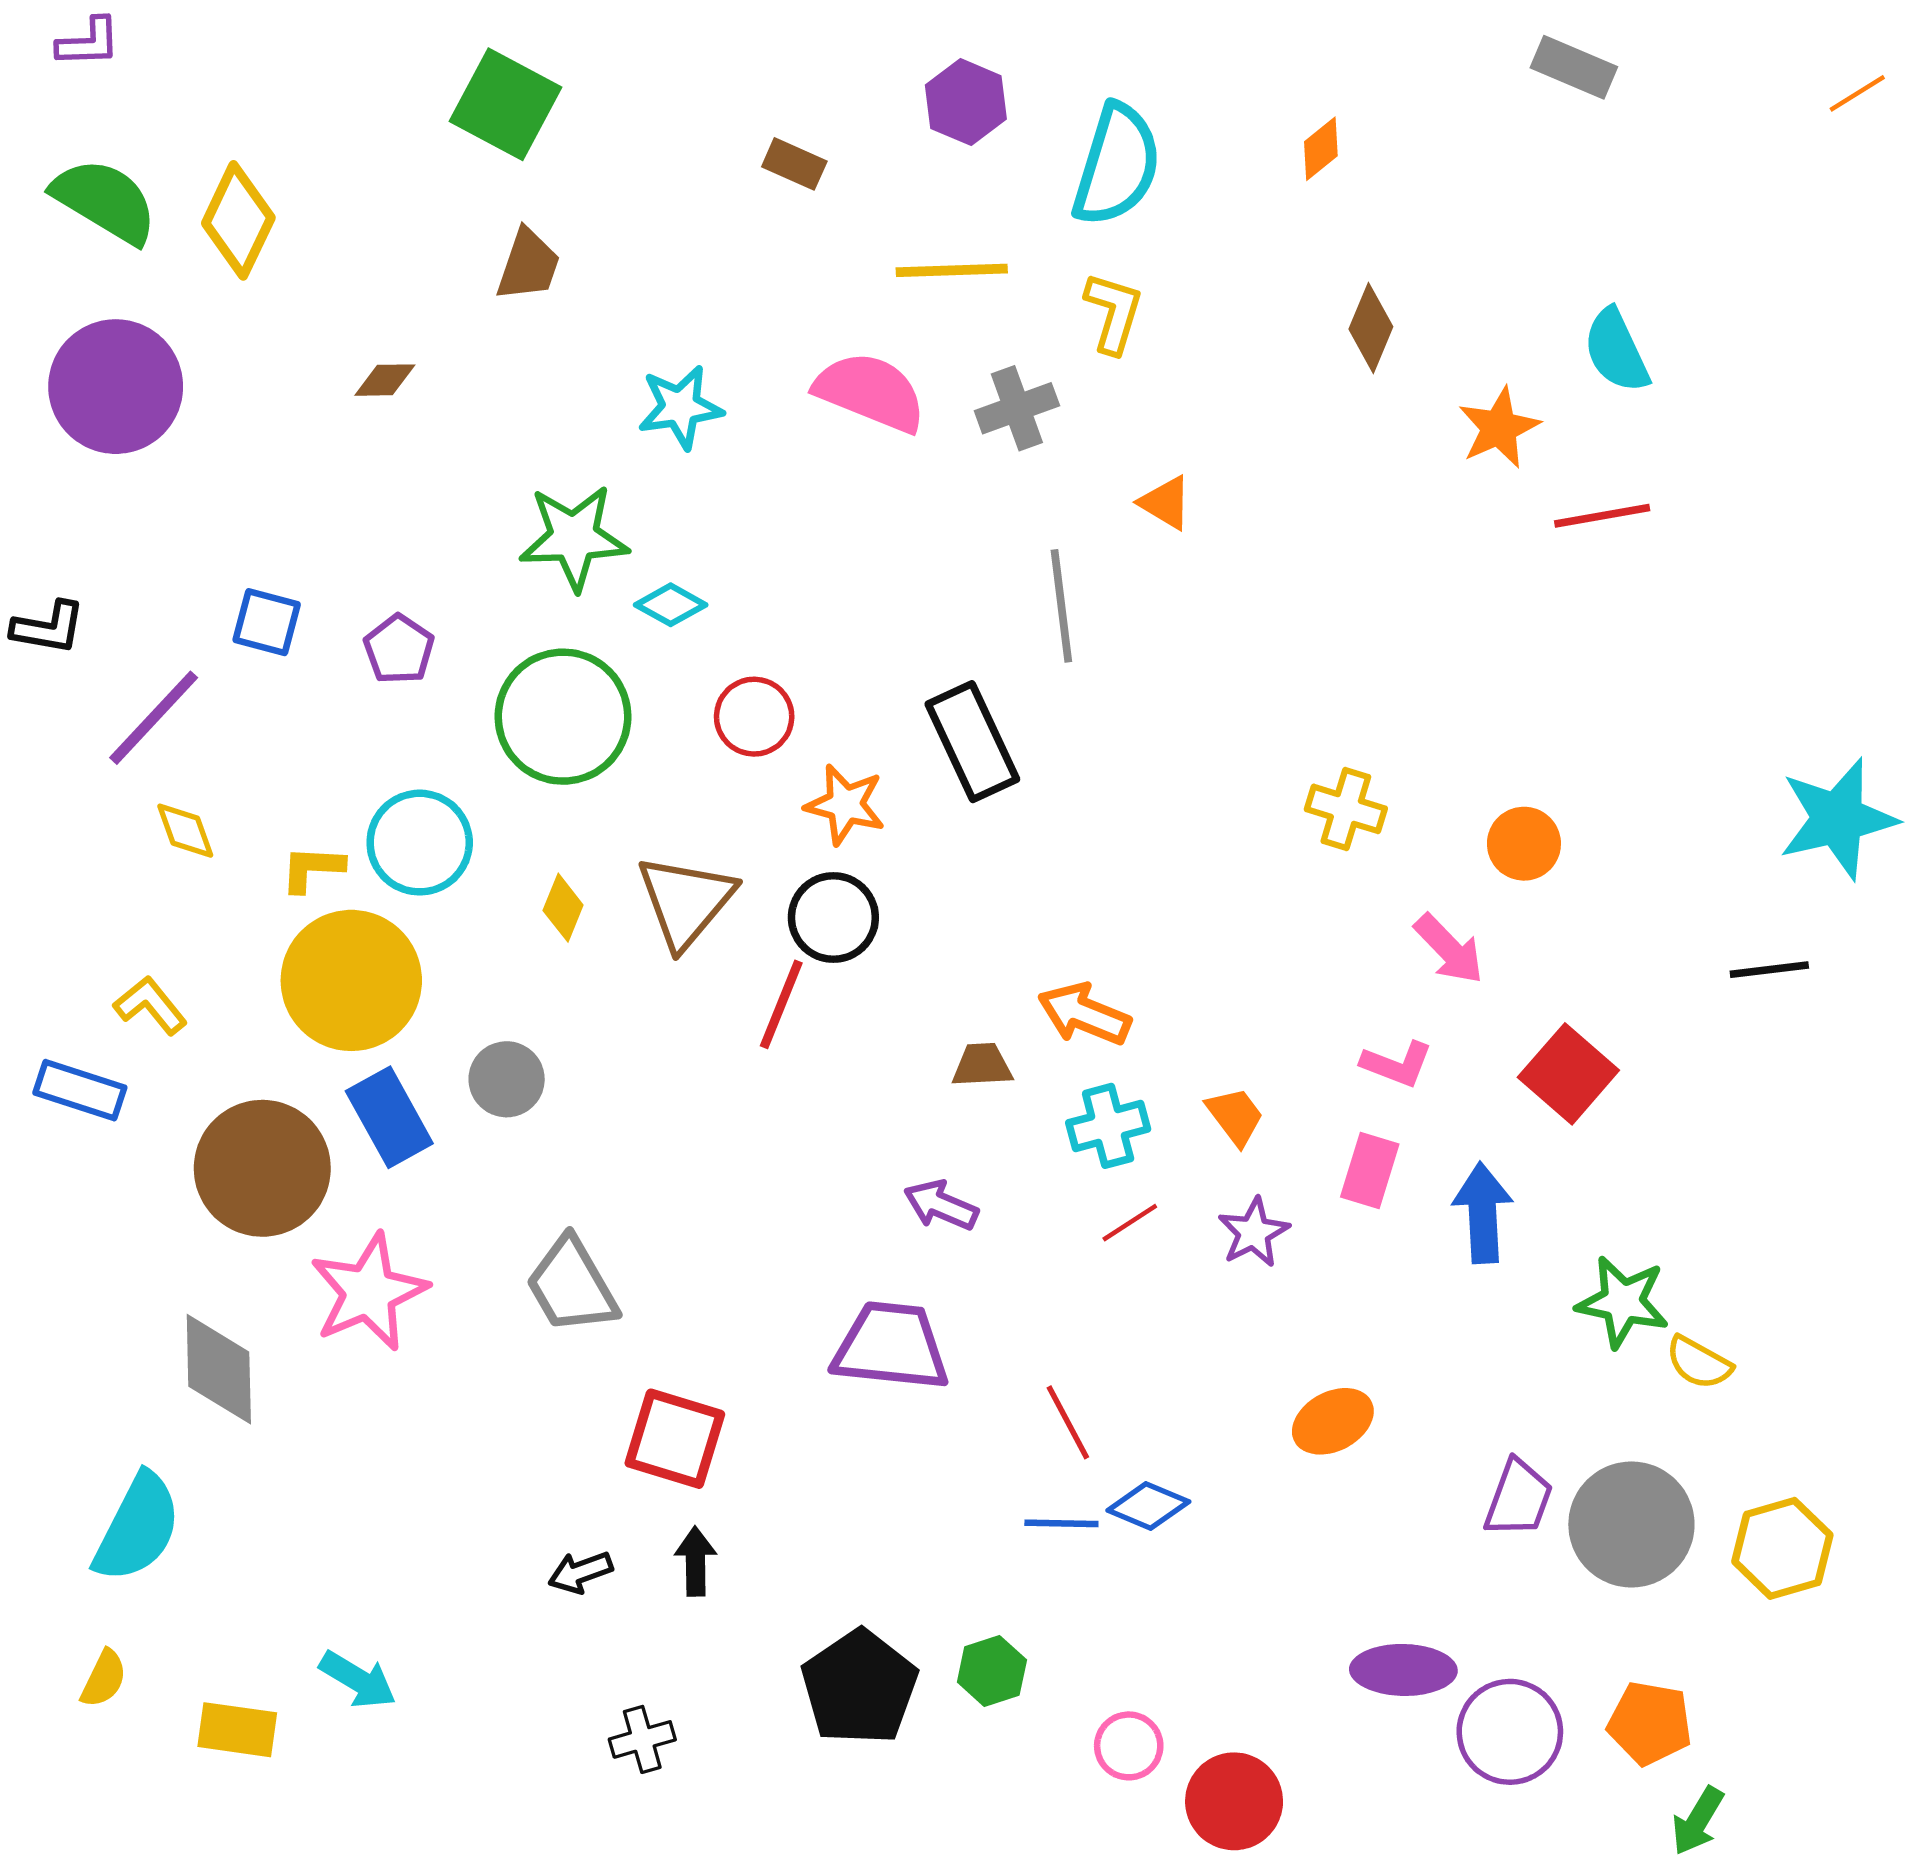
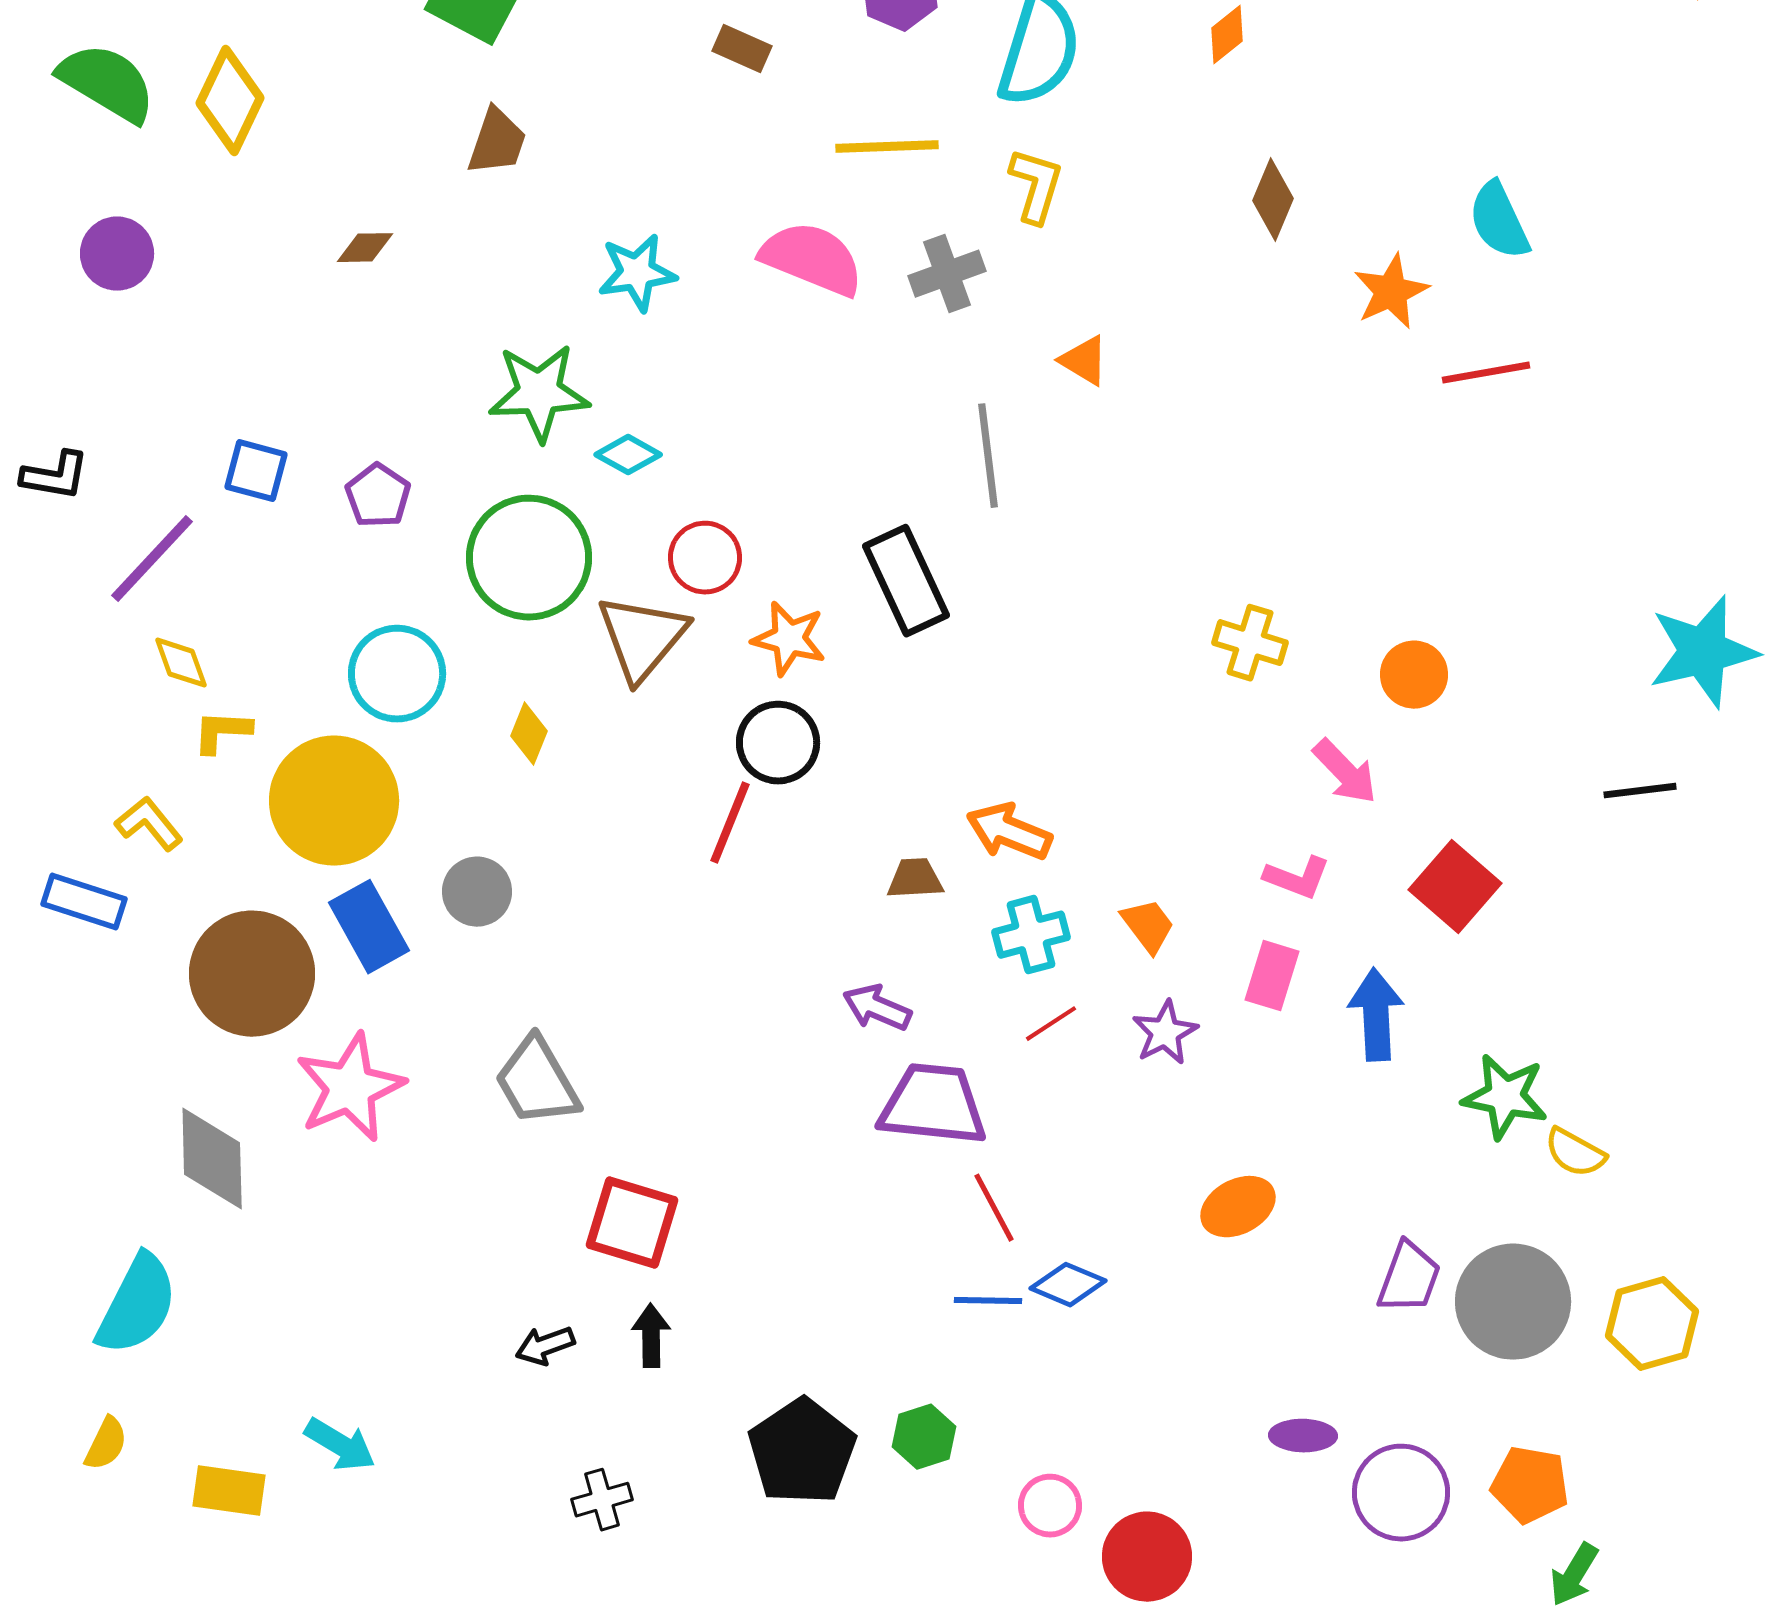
purple circle: (116, 387) -> (117, 254), size x0.6
yellow L-shape: (312, 869) -> (222, 732), moved
brown triangle: (686, 901) -> (642, 638), moved
purple trapezoid: (891, 1346) -> (933, 1105), moved
purple ellipse: (1403, 1670) -> (1303, 1436), size x0.7

